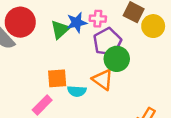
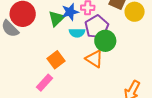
orange square: (57, 78) -> (56, 60), turned -30
cyan semicircle: (77, 91) -> (77, 33), moved

